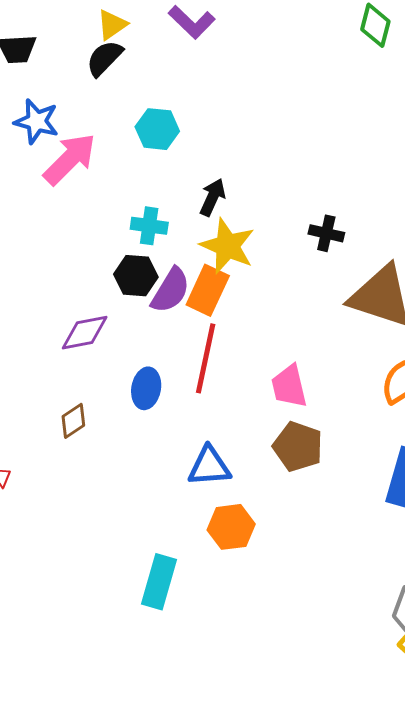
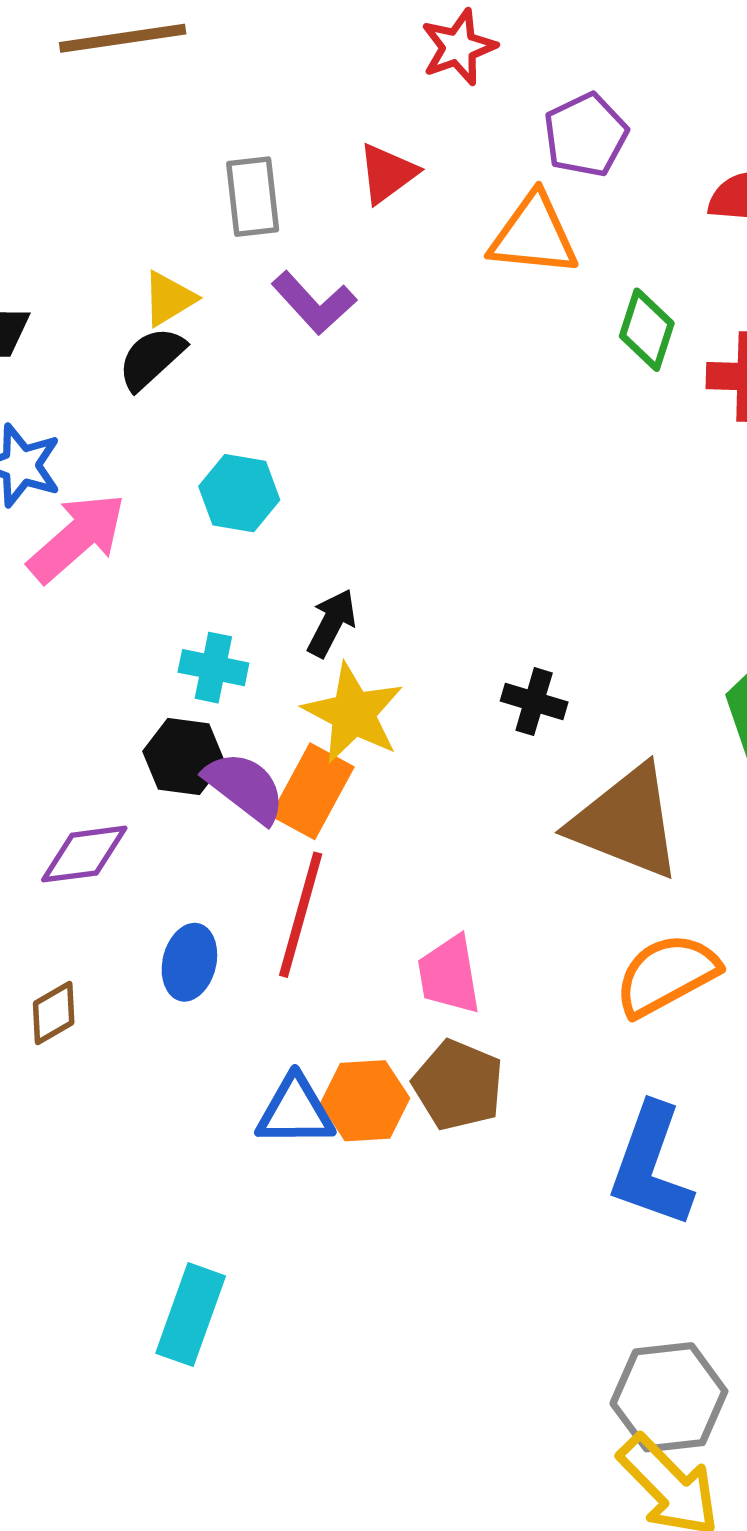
purple semicircle: (171, 290) -> (245, 787), turned -87
orange hexagon: (231, 527) -> (365, 1101), moved

